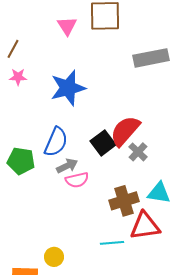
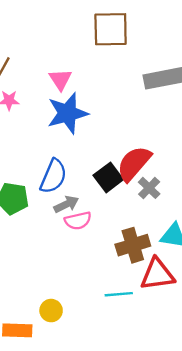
pink triangle: (67, 26) -> (60, 79), moved

